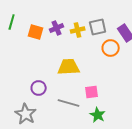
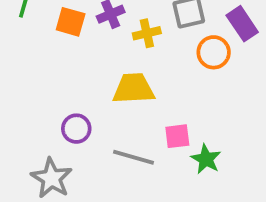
yellow cross: (78, 30) -> (147, 33), moved
green star: (98, 115) -> (206, 159), moved

